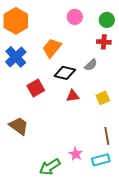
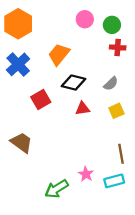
green circle: (107, 20) -> (112, 25), moved
gray semicircle: (91, 65) -> (111, 84), moved

